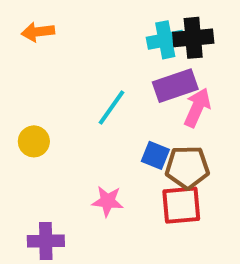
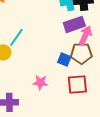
cyan line: (112, 108) -> (16, 37), moved
brown pentagon: (187, 167) -> (81, 53), moved

